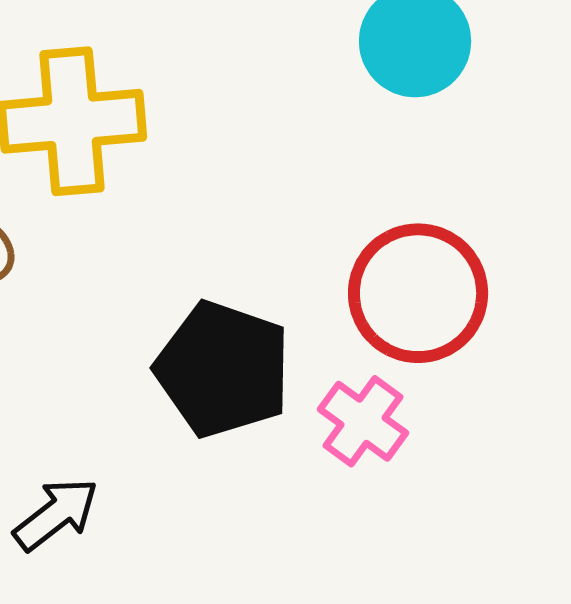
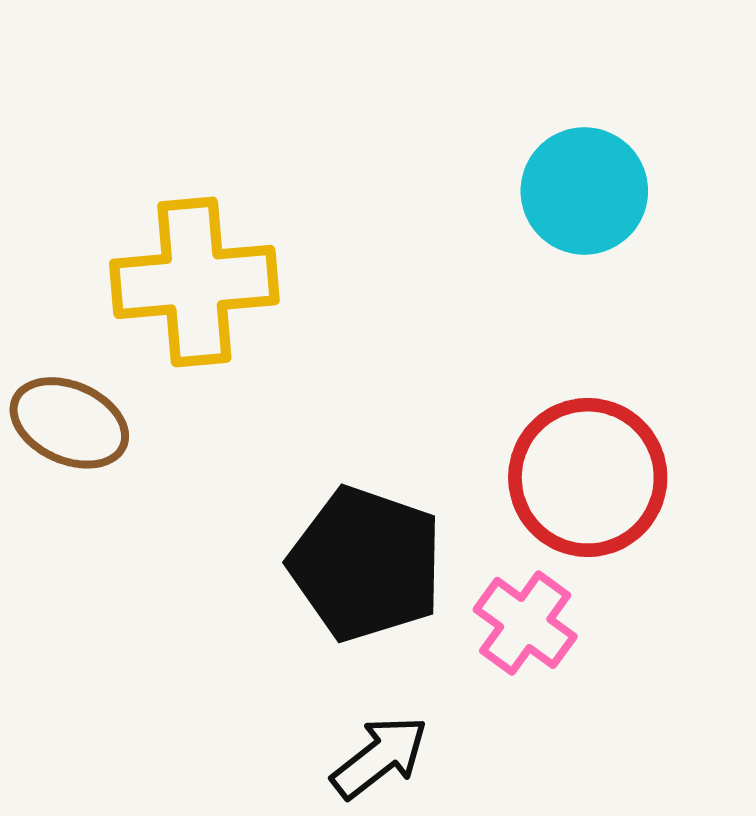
black arrow: (56, 514) -> (380, 757), moved

